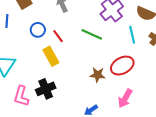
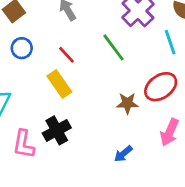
blue circle: (38, 30) -> (22, 48), moved
green line: (92, 34) -> (113, 47), turned 35

